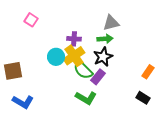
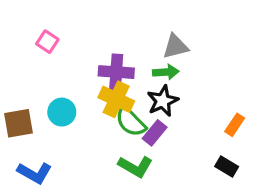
purple cross: (74, 39) -> (116, 72), size x1.5
yellow cross: (74, 56) -> (116, 99), turned -30
cyan circle: (56, 57) -> (62, 112), moved

